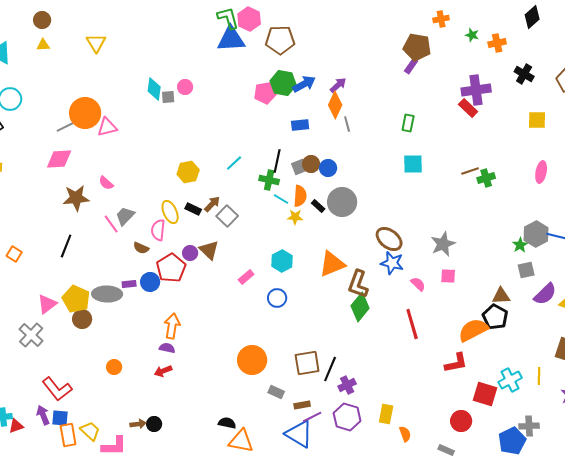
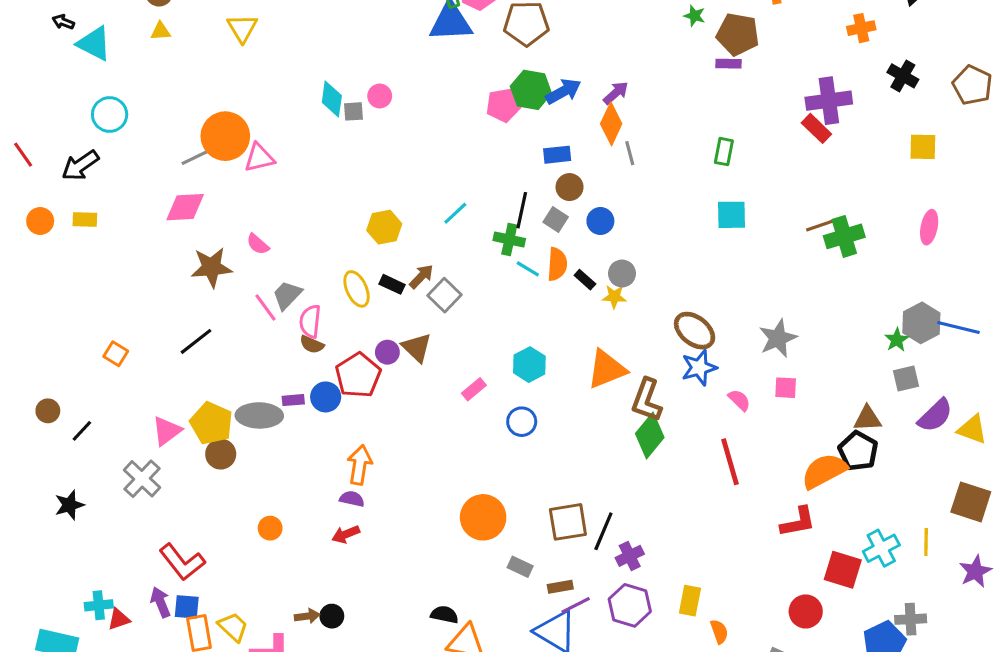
green star: (472, 35) -> (695, 16), moved
purple rectangle: (411, 66) -> (728, 64), turned 56
brown circle: (311, 164) -> (570, 187), moved
gray square: (299, 167) -> (556, 219), turned -35
green cross: (486, 178) -> (844, 236), size x1.4
gray circle: (342, 202) -> (622, 273), size x0.6
yellow star: (295, 217) -> (614, 297), moved
pink semicircle: (158, 230) -> (310, 321), moved
black line: (66, 246) -> (196, 341), turned 30
blue star: (392, 263) -> (699, 368), turned -30

